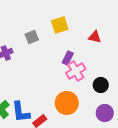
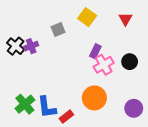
yellow square: (60, 25) -> (87, 17), turned -36
red triangle: (95, 37) -> (125, 19), moved, turned 48
black circle: (101, 85) -> (130, 62), moved

